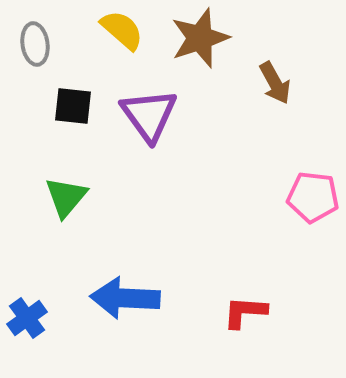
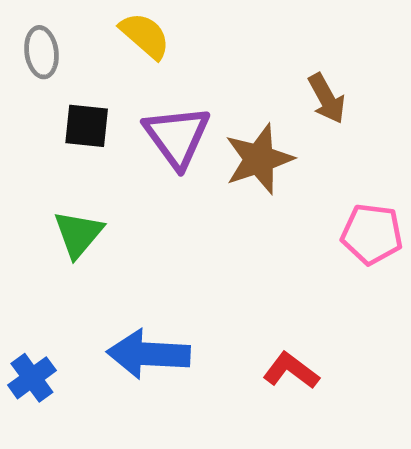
brown star: (200, 38) -> (259, 159), moved
red L-shape: (245, 312) -> (291, 371), turned 33

